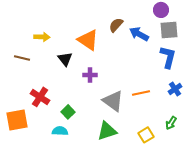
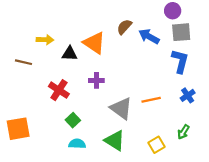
black triangle: (65, 59) -> (70, 54), moved, turned -49
red cross: (40, 97) -> (59, 90), moved
cyan semicircle: (60, 131) -> (77, 144), moved
green triangle: (107, 131) -> (115, 141), turned 50

